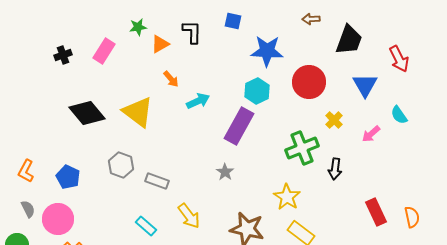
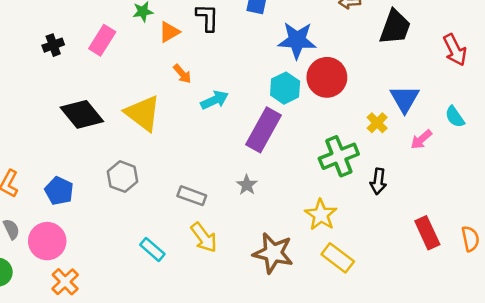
red circle: (309, 82) -> (327, 77), moved
blue triangle: (365, 85) -> (405, 99), moved
gray rectangle: (157, 181) -> (192, 196), moved

